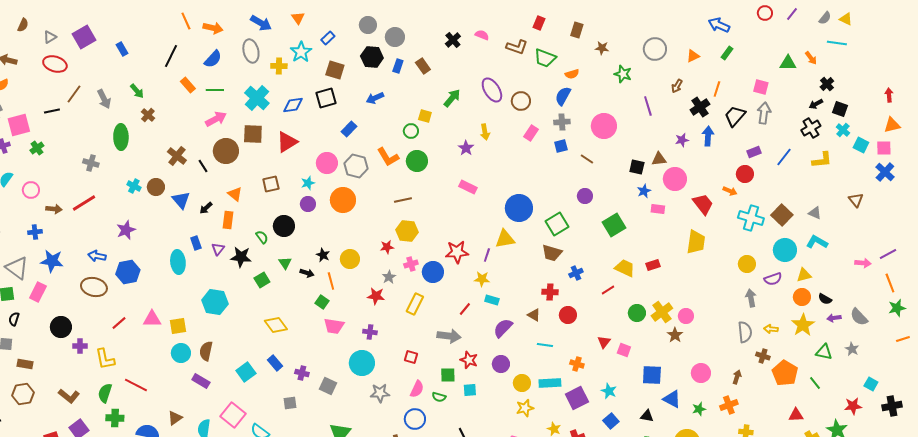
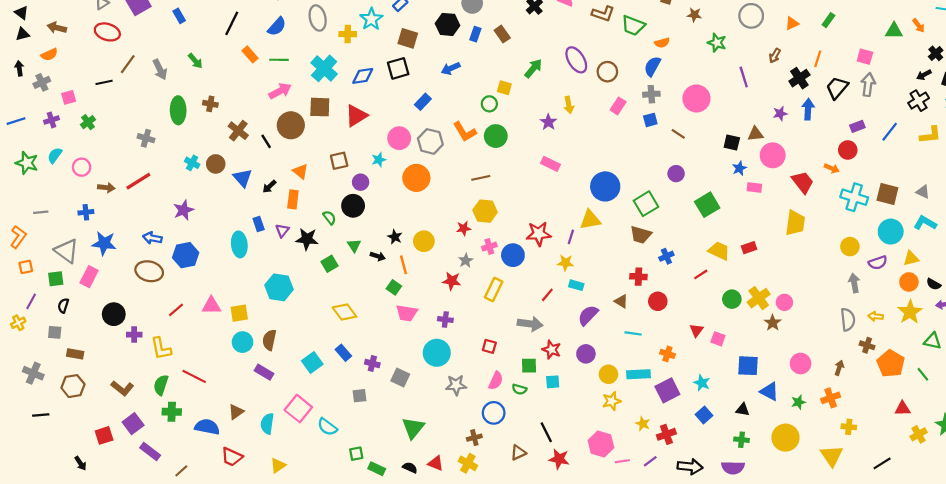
brown cross: (148, 115) -> (210, 104), moved, turned -32
pink square: (19, 125) -> (69, 97), size x0.6
purple circle: (308, 204) -> (361, 182), moved
brown square: (782, 215) -> (887, 194), turned -30

